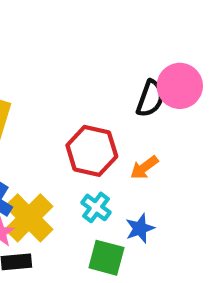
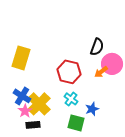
pink circle: (180, 86) -> (112, 64), moved
orange arrow: (144, 168) -> (101, 72), moved

